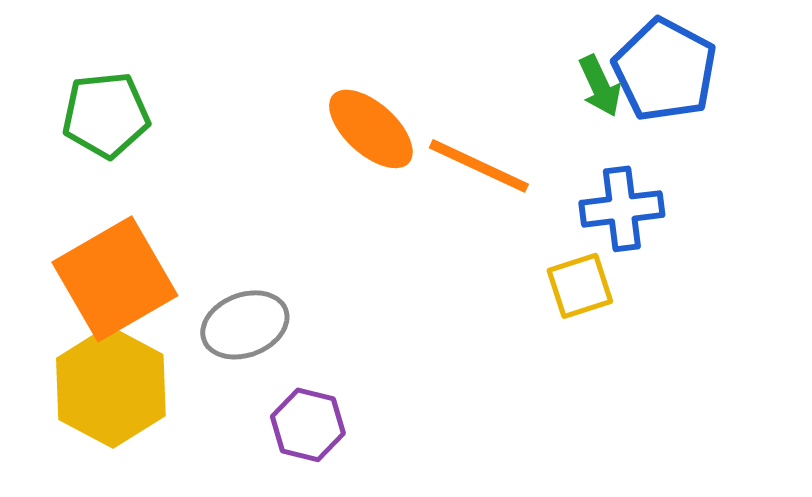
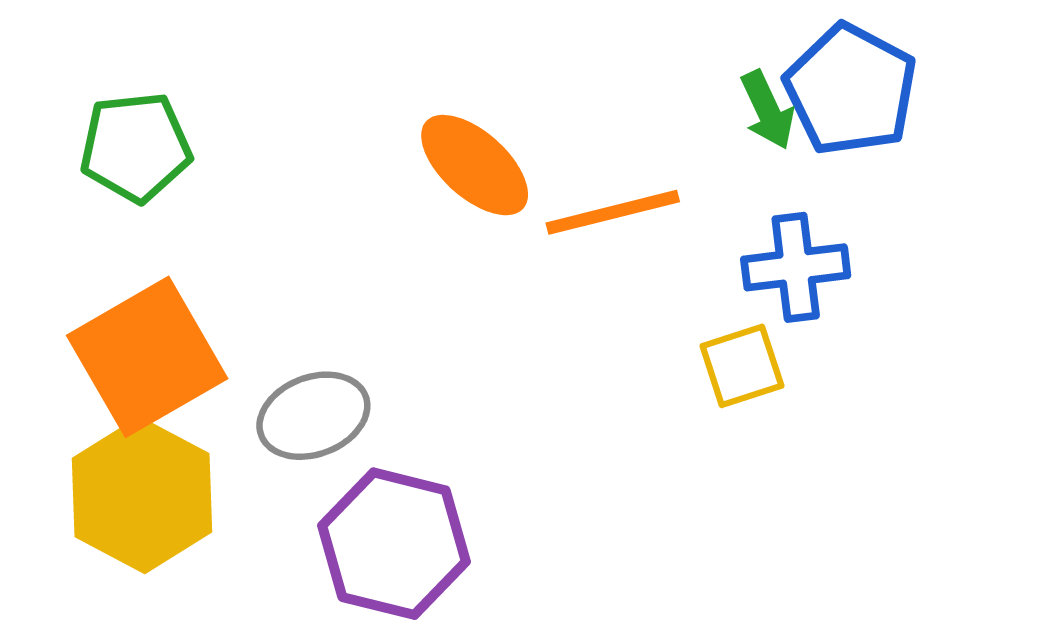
orange line: (479, 166) -> (613, 212), turned -39
purple hexagon: (308, 425) -> (394, 544), size x1.6

